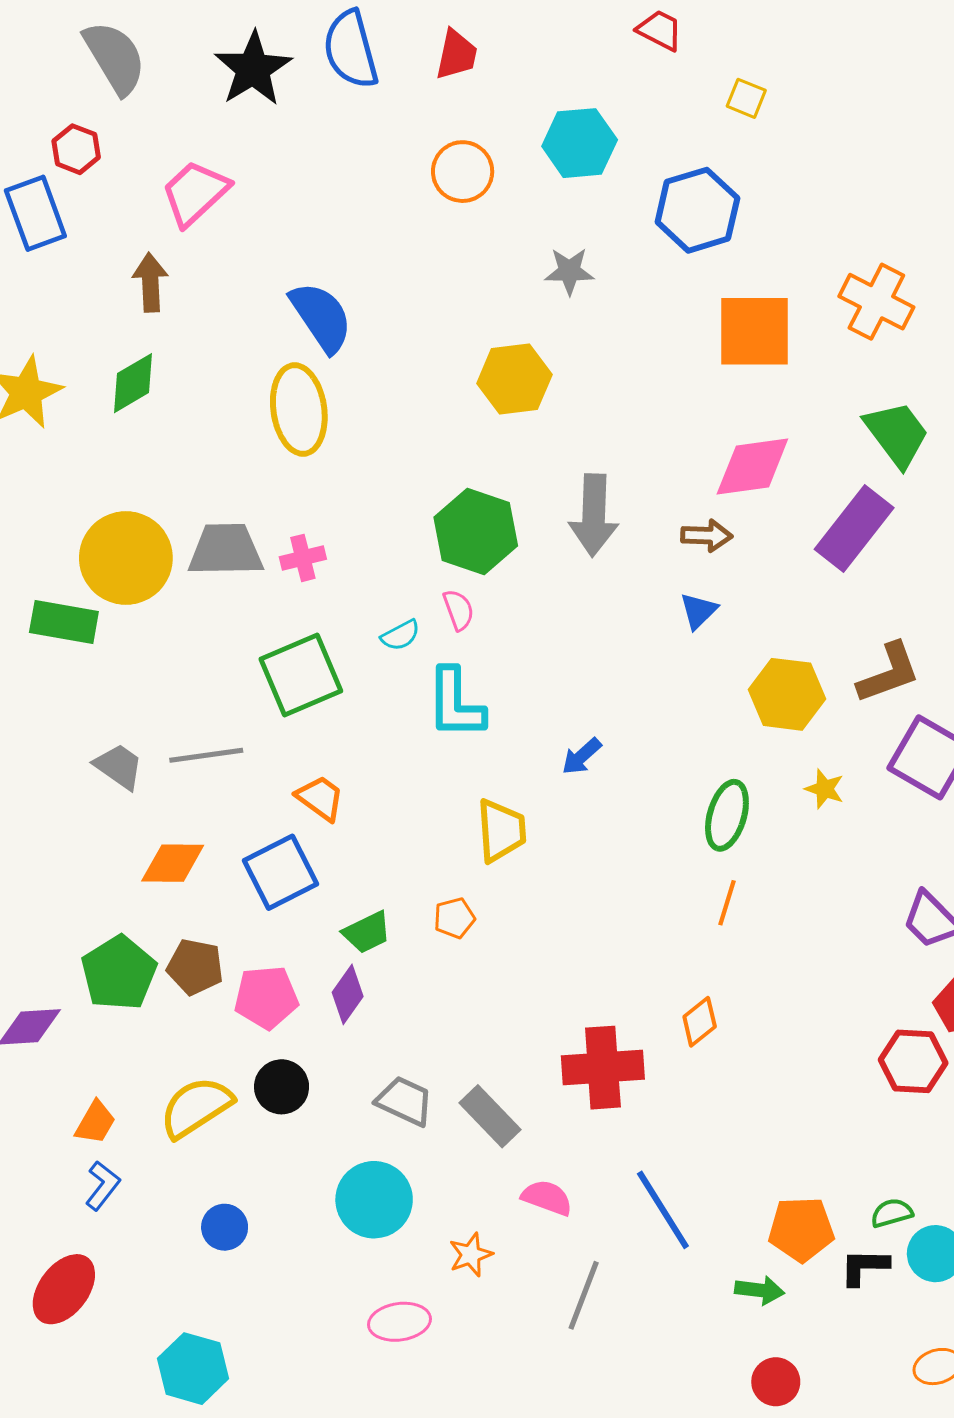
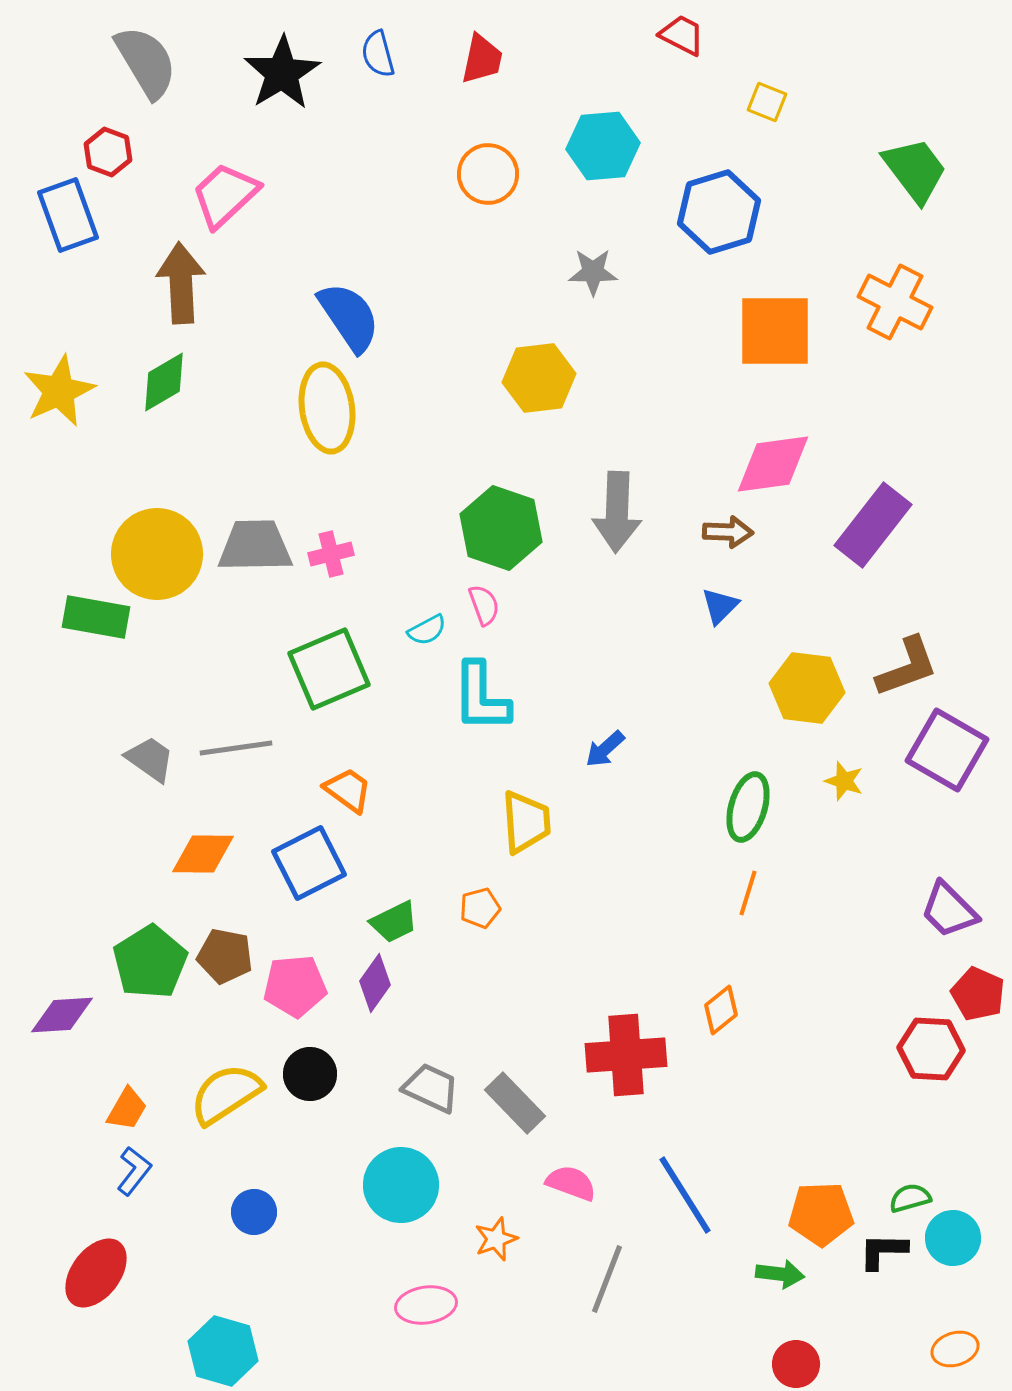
blue semicircle: (351, 49) -> (378, 54), size x0.6
brown arrow: (150, 282) -> (181, 283), size x1.4
green trapezoid: (897, 434) -> (915, 170), moved

